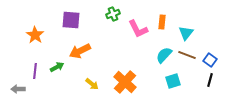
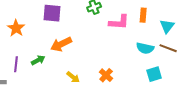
pink L-shape: (138, 29) -> (119, 22), turned -60
cyan semicircle: (164, 55) -> (145, 48), turned -120
orange cross: (125, 82) -> (106, 75), size x0.6

